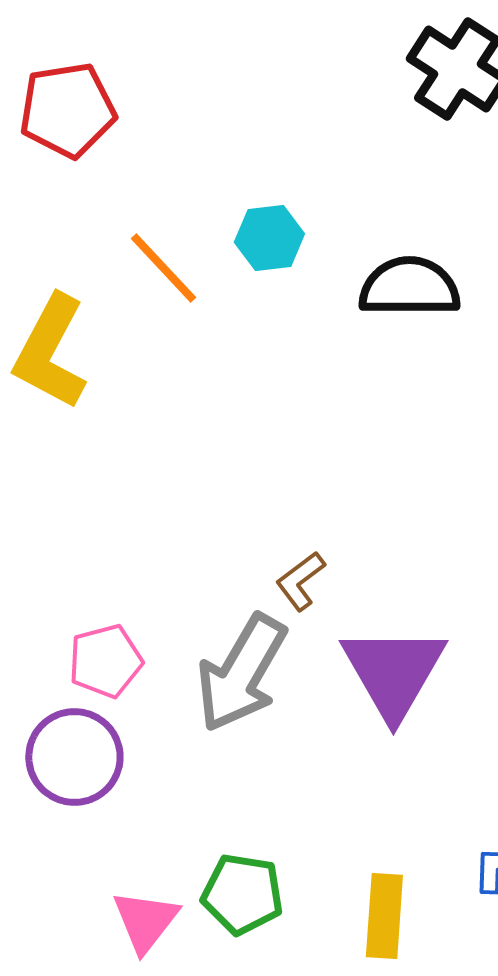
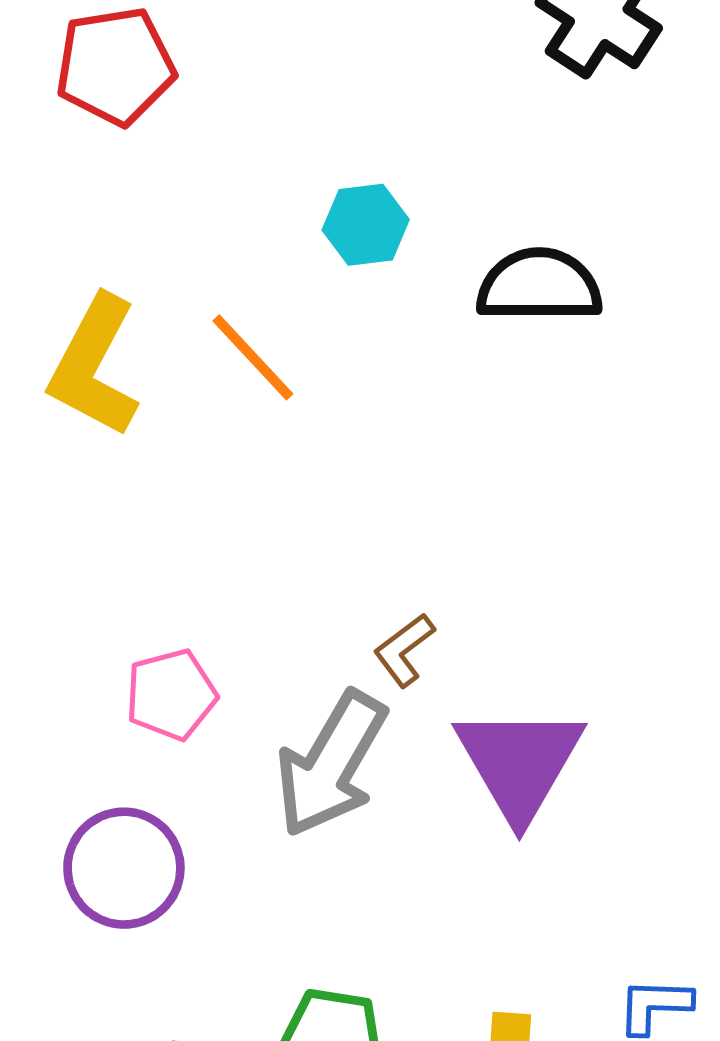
orange line: (163, 268) -> (253, 357), moved
pink pentagon: (105, 661) -> (171, 695), moved

